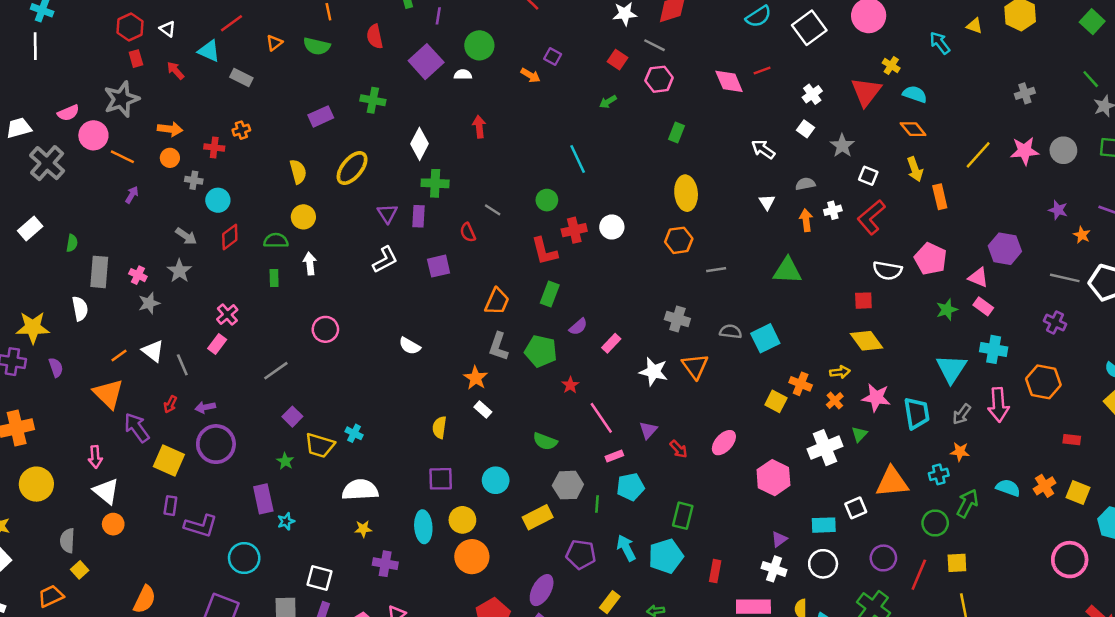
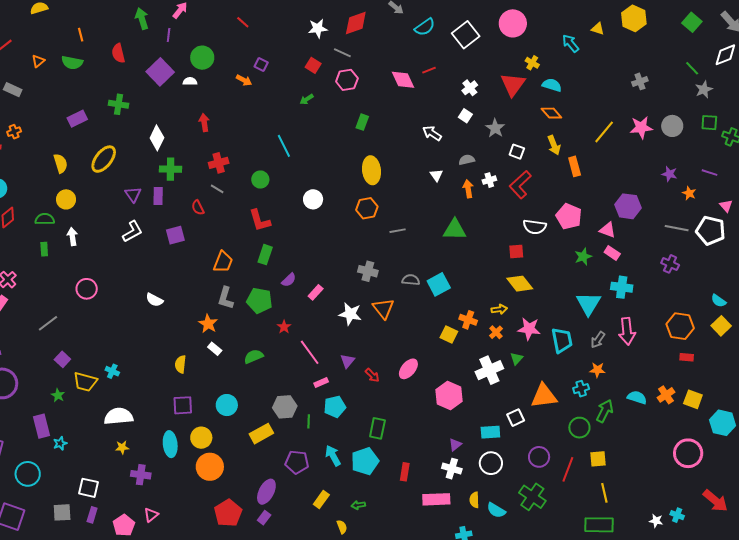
red cross: (574, 230) -> (219, 163), moved
orange hexagon: (1043, 382) -> (680, 326), moved
green semicircle: (545, 441) -> (254, 356), moved, turned 138

